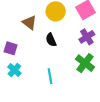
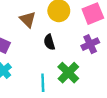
green cross: (85, 63) -> (68, 73), moved

